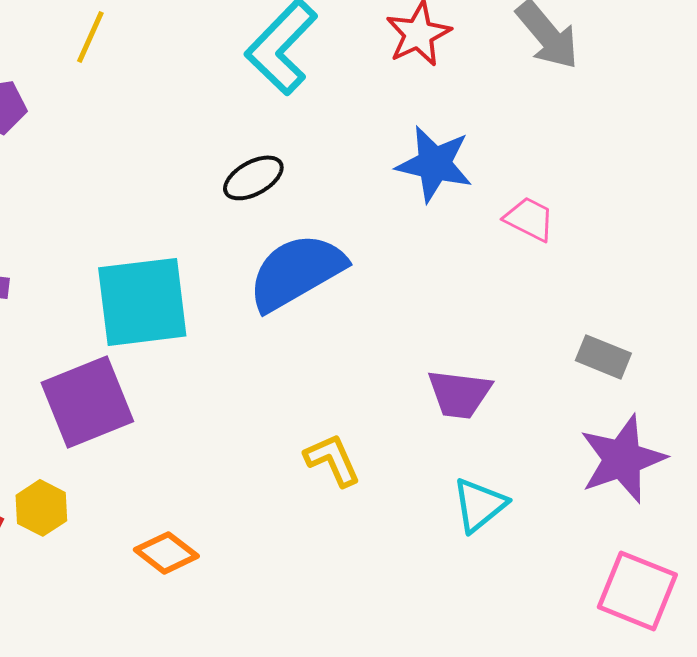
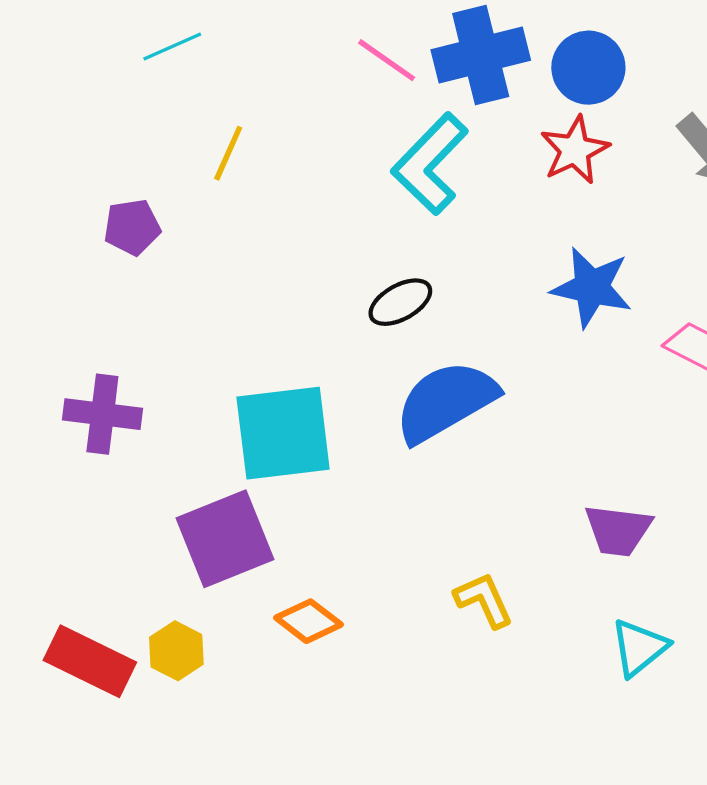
orange diamond: (166, 553) -> (308, 621), moved

